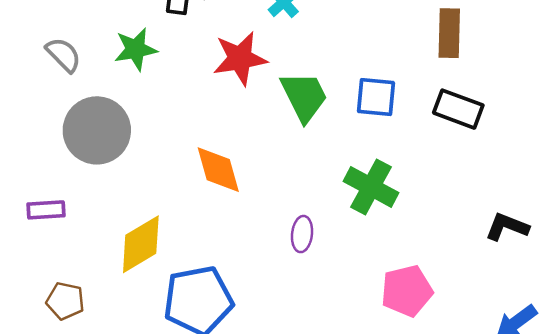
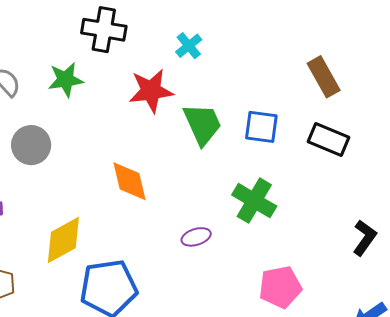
brown rectangle: (449, 33) -> (324, 77), turned -33
gray circle: (97, 130) -> (31, 145), size x0.7
black L-shape: (507, 227) -> (365, 238), turned 102
purple ellipse: (302, 234) -> (196, 237), turned 64

